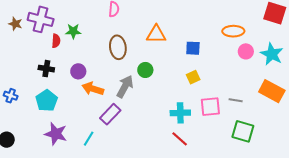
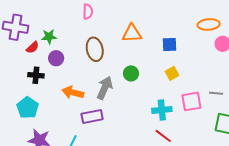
red semicircle: (56, 41) -> (33, 47), turned 48
black cross: (46, 69) -> (36, 75), moved
green circle: (145, 70) -> (131, 73), moved
purple circle: (78, 71) -> (56, 58), moved
purple rectangle: (110, 114) -> (92, 116), turned 40

